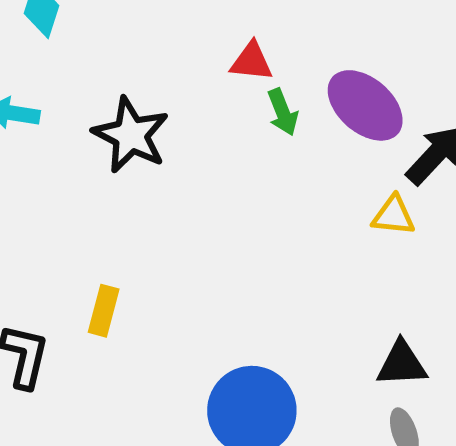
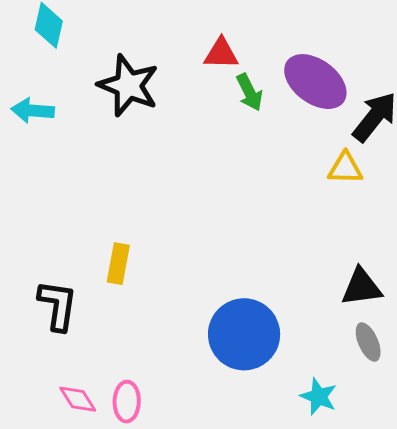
black star: (131, 135) -> (128, 85), moved

